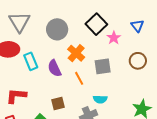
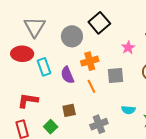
black square: (96, 24) -> (99, 23), moved
orange cross: (76, 53) -> (90, 61), turned 30
cyan semicircle: (100, 99) -> (128, 110), moved

